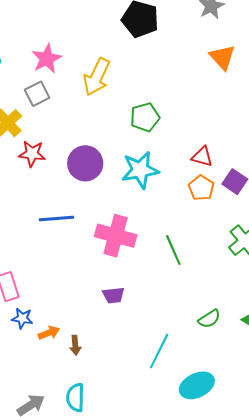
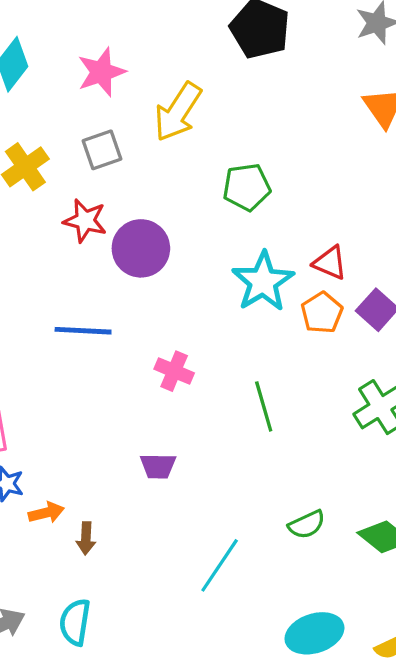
gray square: (37, 94) -> (102, 150), moved
red star: (32, 154) -> (85, 221), moved
cyan star: (140, 170) -> (263, 282), moved, turned -30
pink cross: (116, 236) -> (174, 371), size x0.6
cyan ellipse: (197, 385) -> (314, 633), moved

